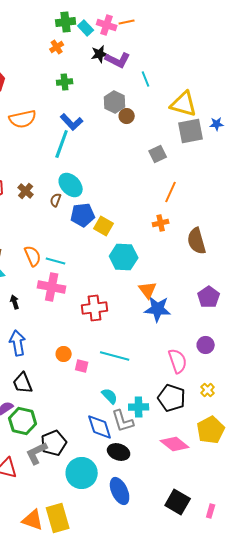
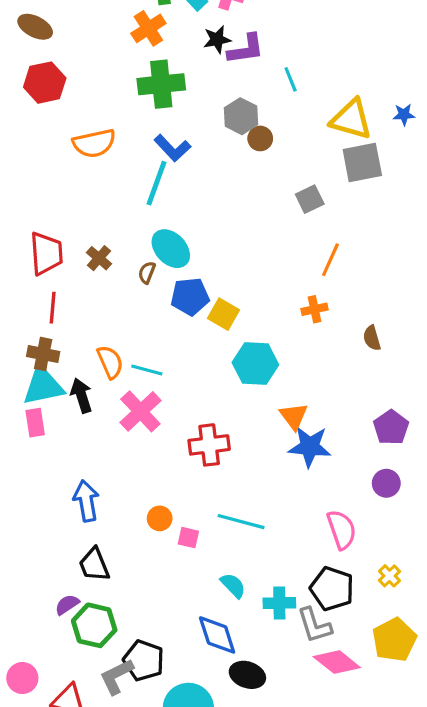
orange cross: (57, 47) -> (148, 28), size x1.5
purple L-shape: (118, 60) -> (246, 49), turned -35
green cross: (65, 82) -> (161, 84), size x1.8
blue star: (217, 124) -> (404, 115), moved
brown semicircle: (197, 241) -> (372, 338), size x0.6
pink cross: (52, 287) -> (140, 411), turned 36
black arrow: (15, 302) -> (81, 395), moved, size x1.5
purple circle: (206, 345) -> (386, 483), moved
gray L-shape: (123, 421) -> (314, 625), moved
black pentagon: (54, 443) -> (144, 660), turned -30

